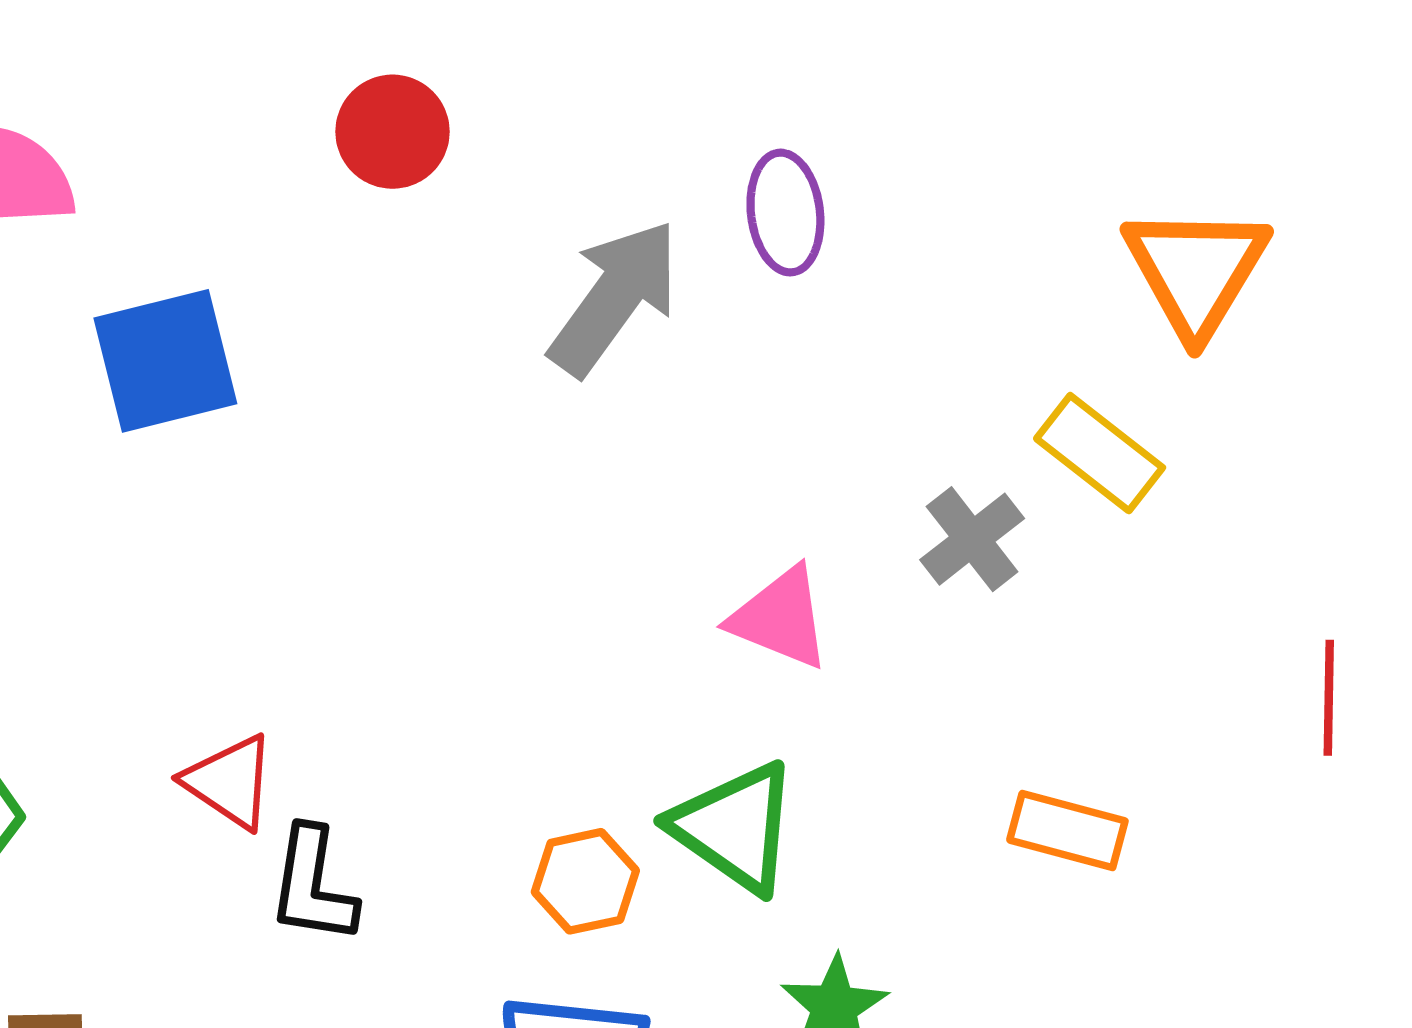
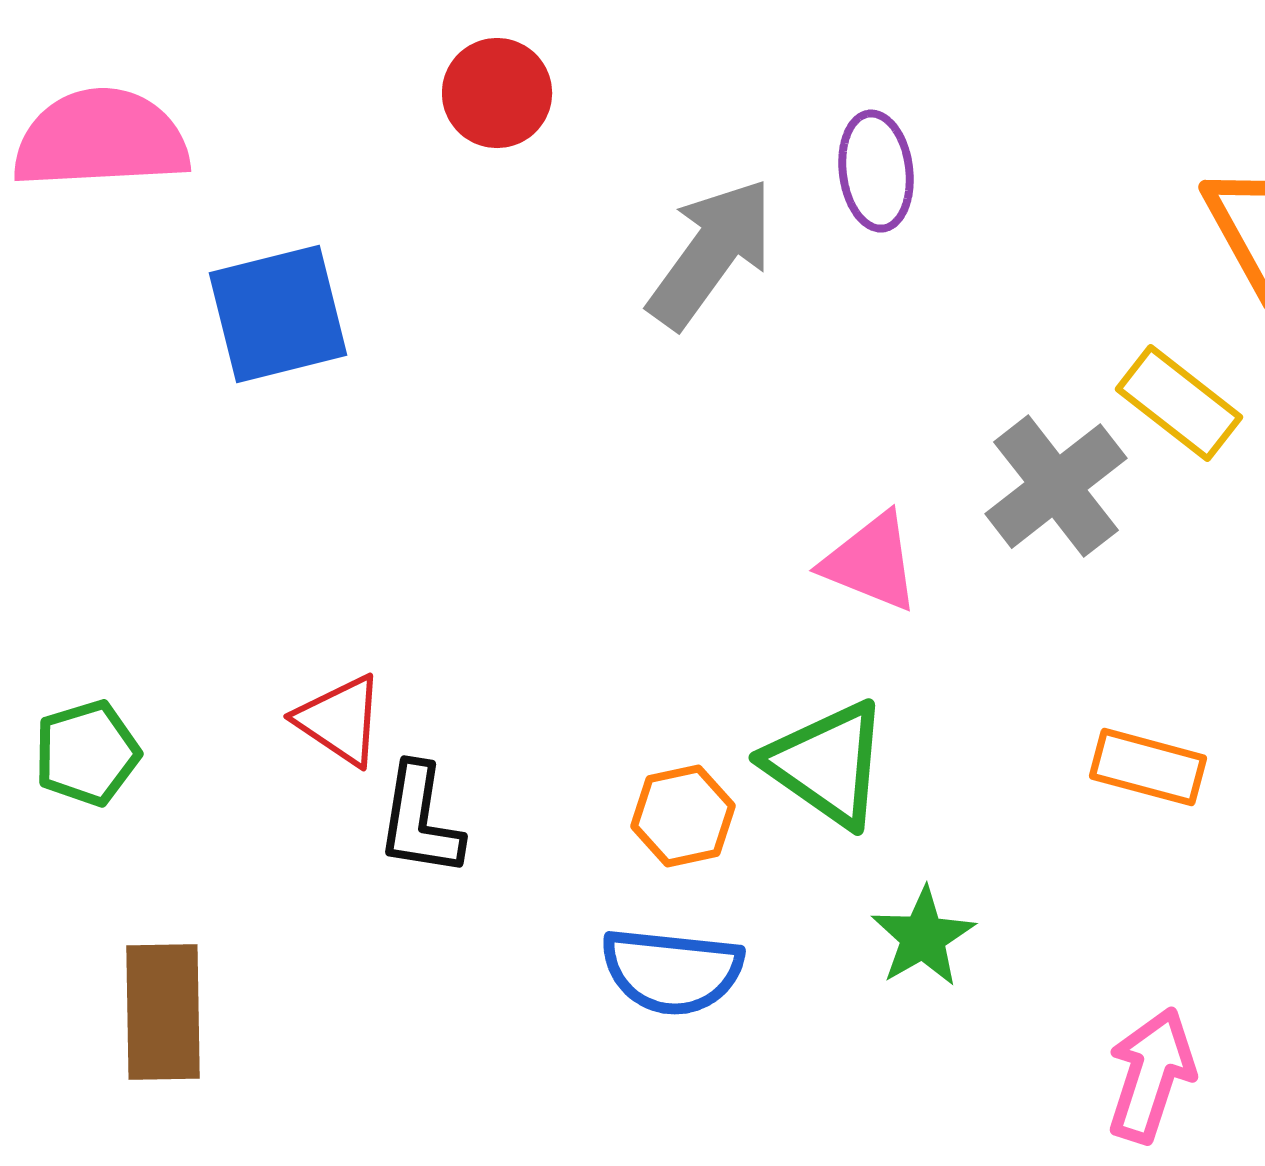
gray cross: (972, 539) -> (1056, 486), size x1.4

